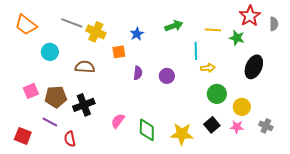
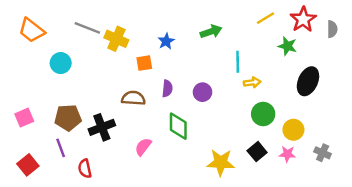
yellow line: (213, 30) -> (266, 18), moved, turned -35
brown semicircle: (85, 67) -> (133, 98), moved
pink square: (31, 91) -> (24, 118), moved
purple line: (50, 122) -> (61, 148), turned 42
green diamond: (147, 130) -> (178, 126), moved
red square: (23, 136) -> (28, 165), turned 30

